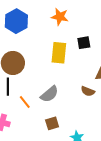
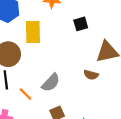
yellow rectangle: (59, 53) -> (33, 32), moved

